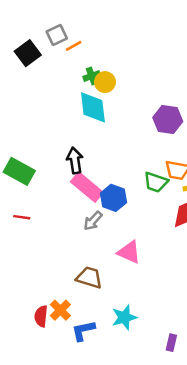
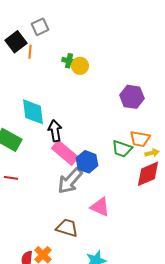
orange line: (74, 46) -> (30, 52), moved, turned -56
green cross: (92, 76) -> (69, 61), turned 32
cyan diamond: (93, 107) -> (33, 112), moved
gray arrow: (93, 221) -> (70, 181), size x1.6

